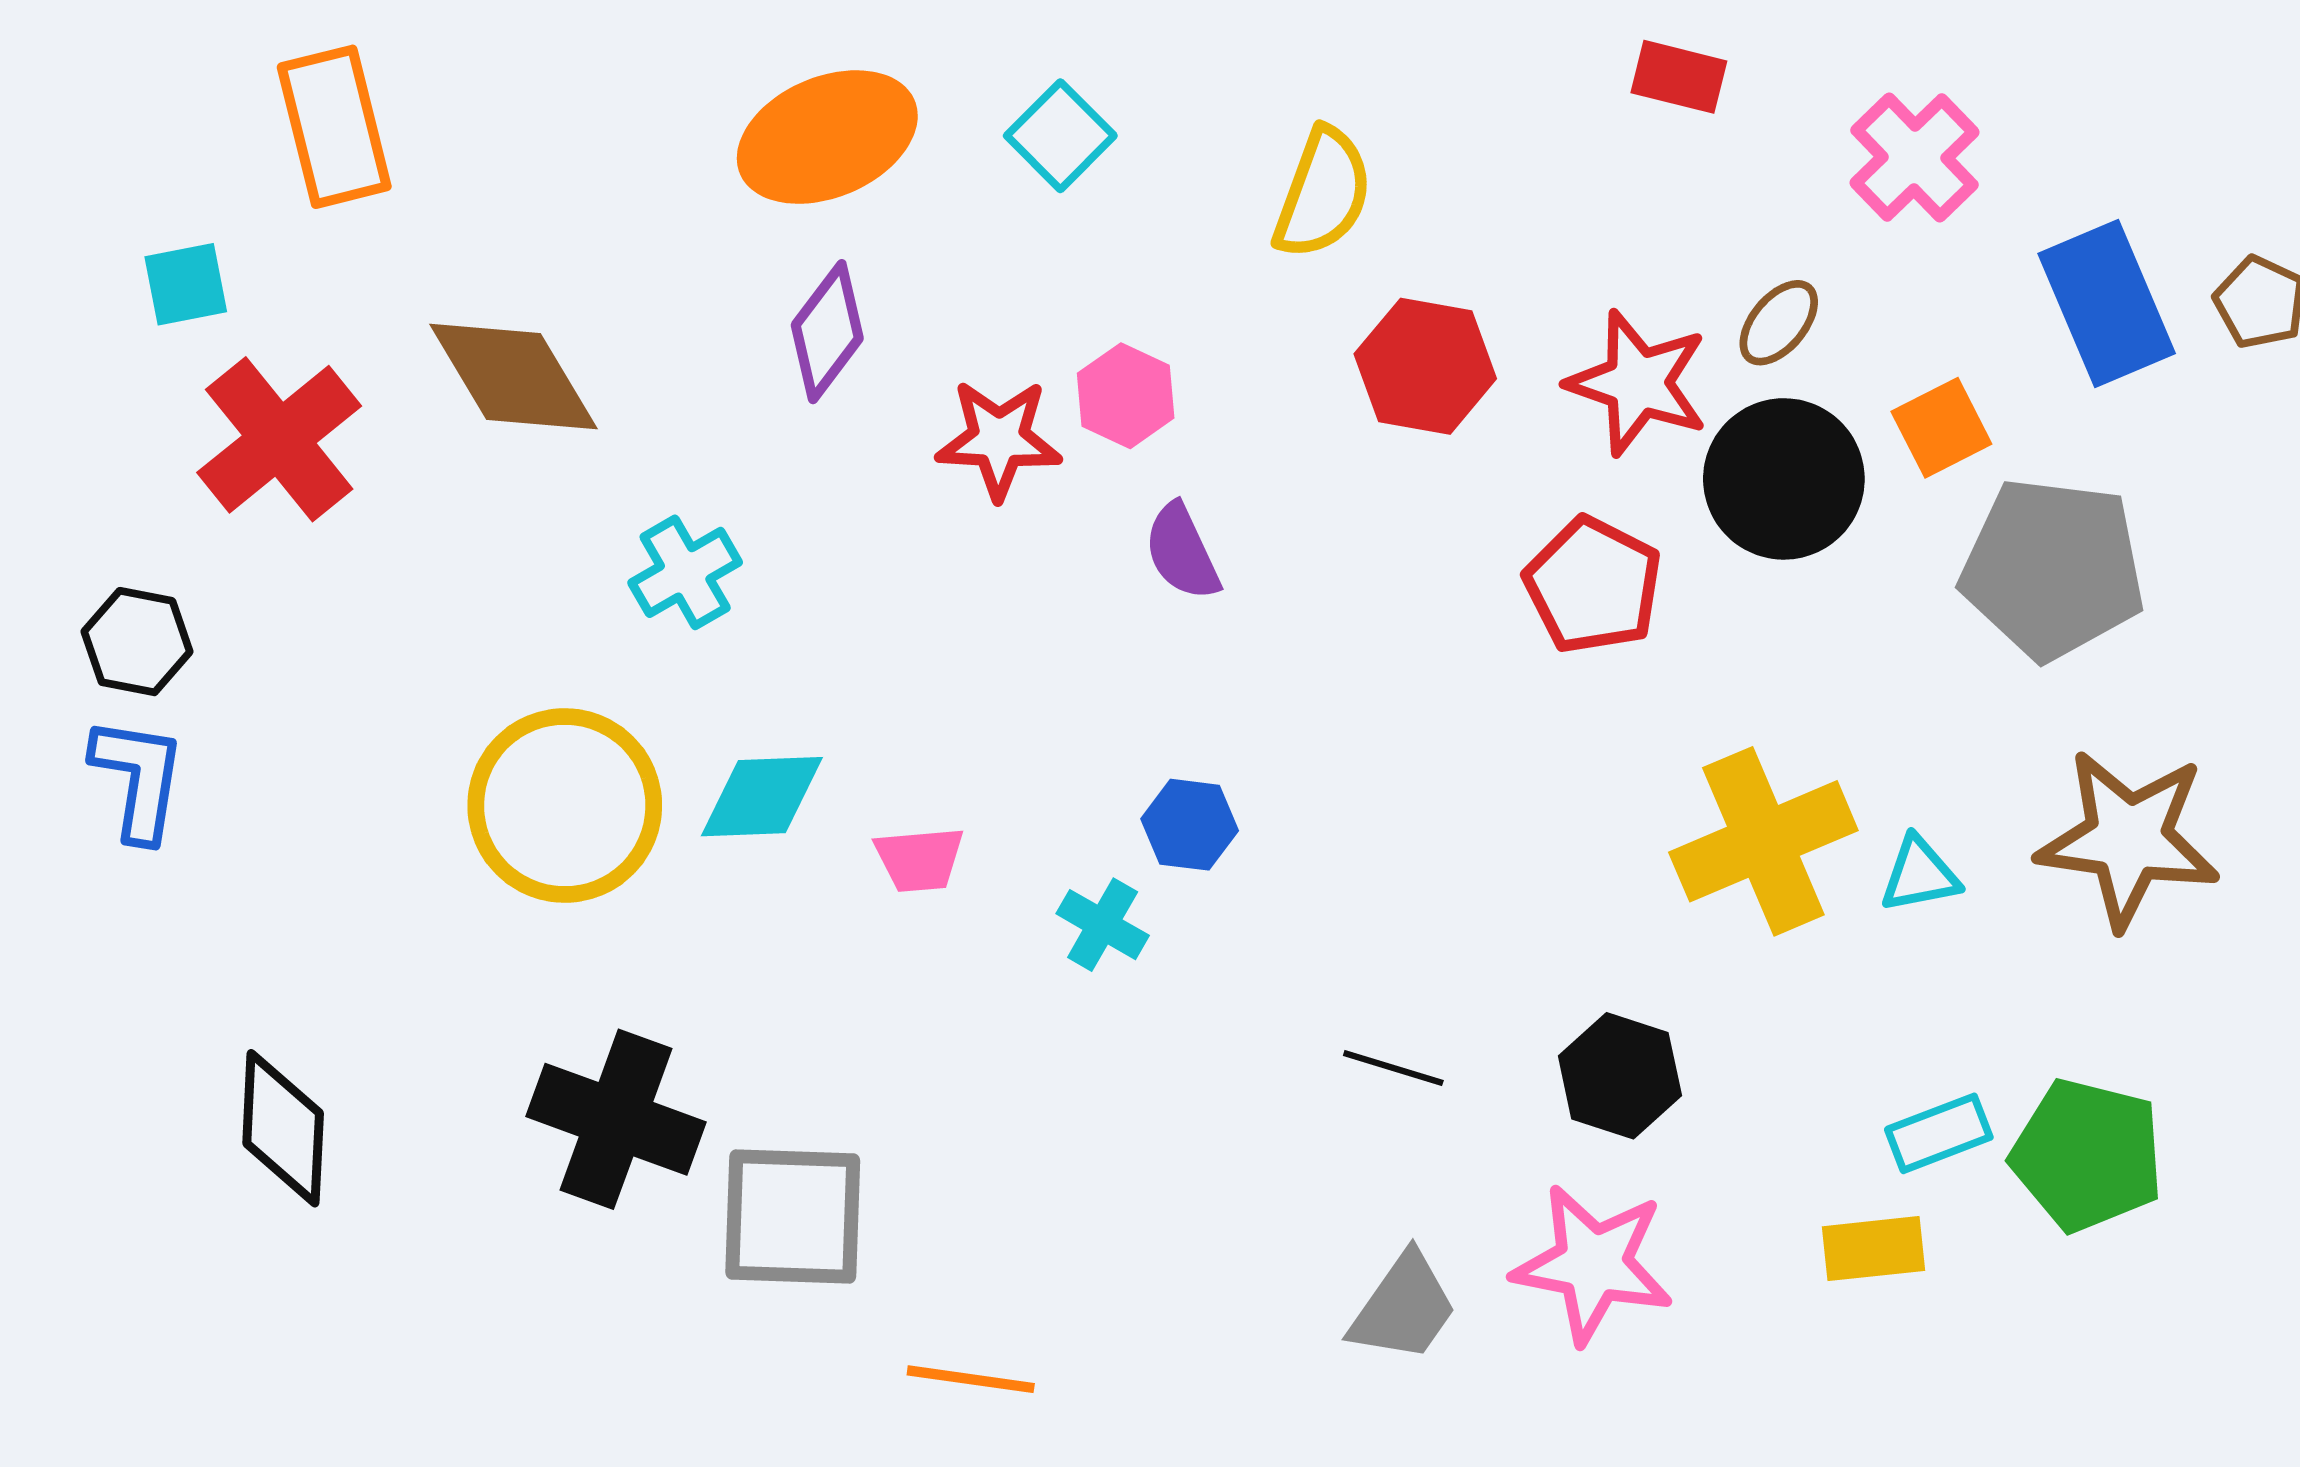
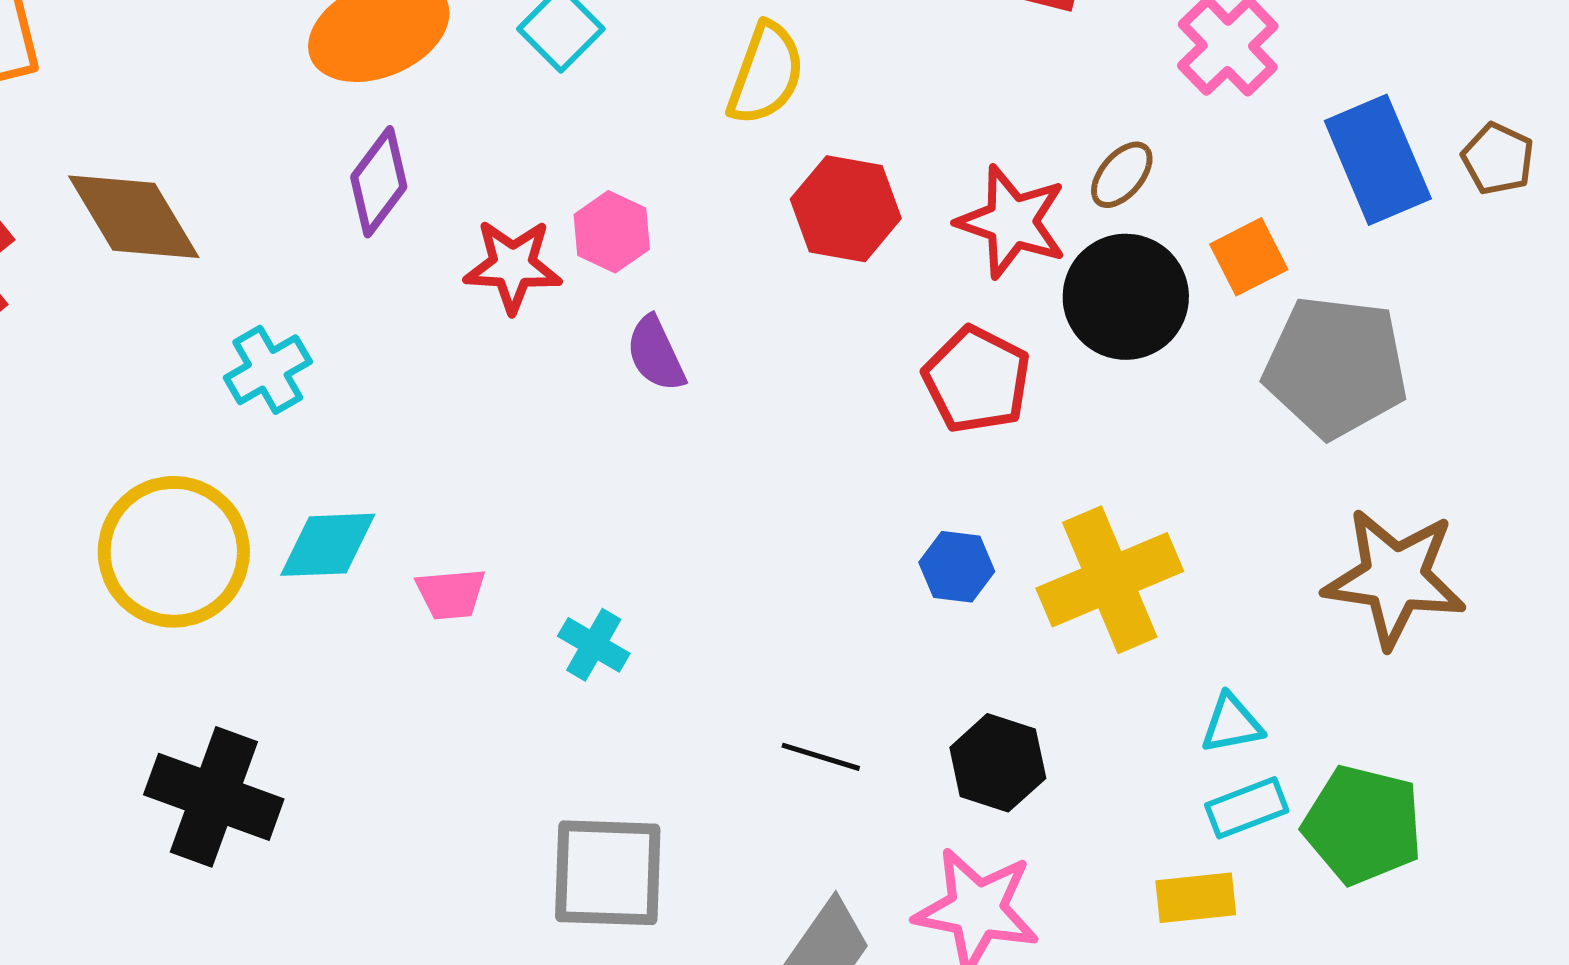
blue hexagon: (1190, 825) -> (957, 567), moved
cyan triangle: (1920, 875) -> (1232, 724), moved
gray square: (793, 1217) -> (608, 873), moved

